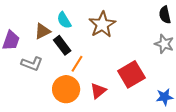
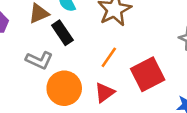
gray L-shape: (32, 64) -> (39, 60), moved
orange line: (77, 64) -> (109, 57), moved

